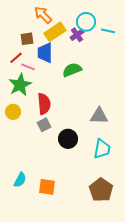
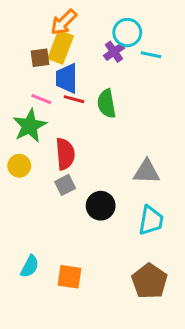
orange arrow: (43, 15) -> (64, 22), turned -90
cyan line: (108, 31) -> (151, 55), moved
yellow rectangle: (55, 32) -> (61, 47), moved, turned -35
red line: (16, 58) -> (74, 99), moved, turned 56
green semicircle: (72, 70) -> (107, 104), turned -78

